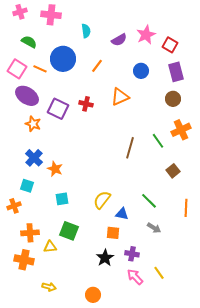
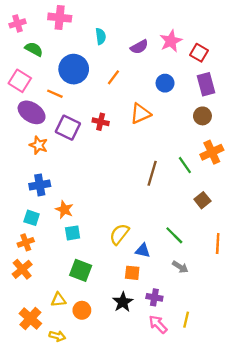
pink cross: (20, 12) -> (17, 23), moved
orange line: (40, 69) -> (55, 94), moved
blue cross: (34, 158) -> (40, 185), turned 36
orange star: (55, 169) -> (64, 210), moved
orange cross: (14, 206) -> (26, 242), moved
orange cross: (30, 233) -> (22, 269), moved, turned -36
yellow triangle: (50, 247) -> (58, 300), moved
orange cross: (24, 260) -> (30, 318), moved, turned 30
yellow line: (159, 273) -> (186, 320), turned 48
orange circle: (93, 295) -> (82, 310), moved

